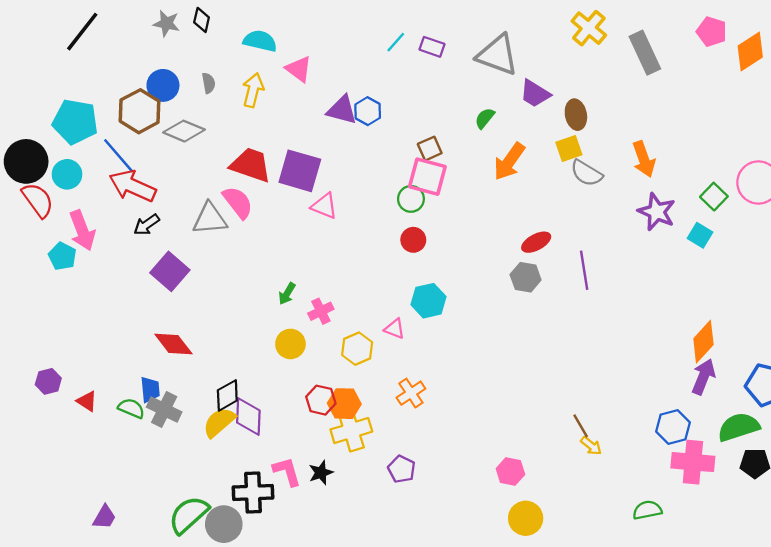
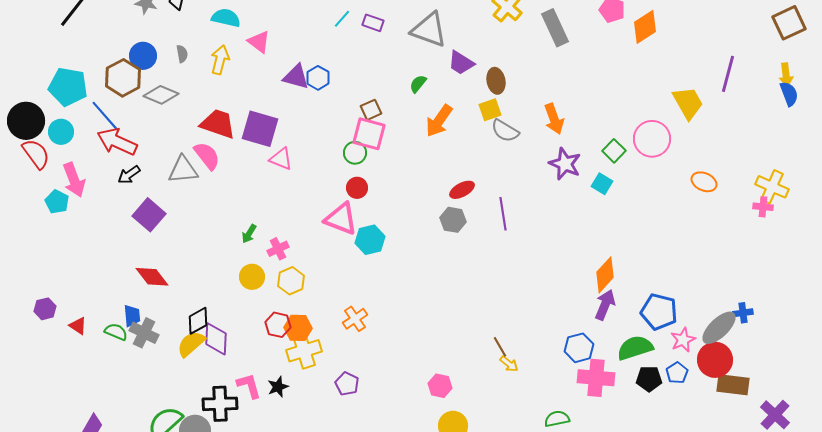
pink triangle: (395, 329) -> (341, 219), moved, size x1.8
yellow hexagon: (357, 349) -> (291, 281), moved

